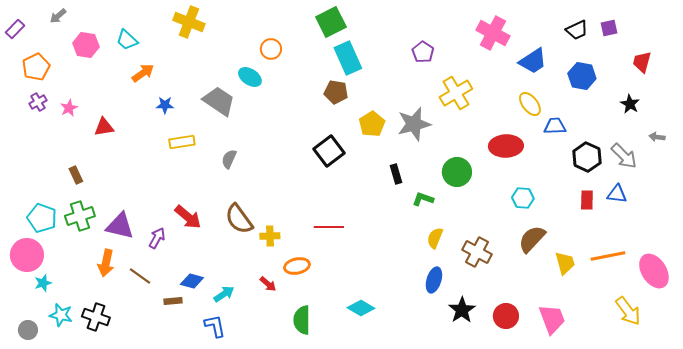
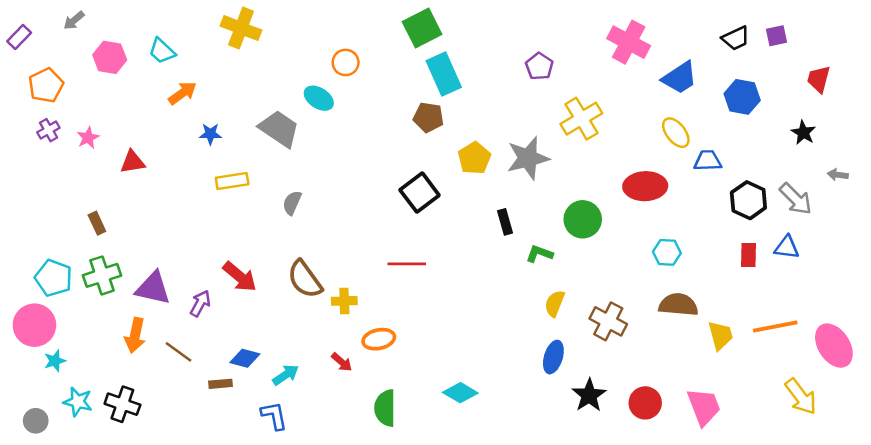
red line: (329, 227) -> (407, 264), moved
brown semicircle: (532, 239) -> (678, 305), turned 52

